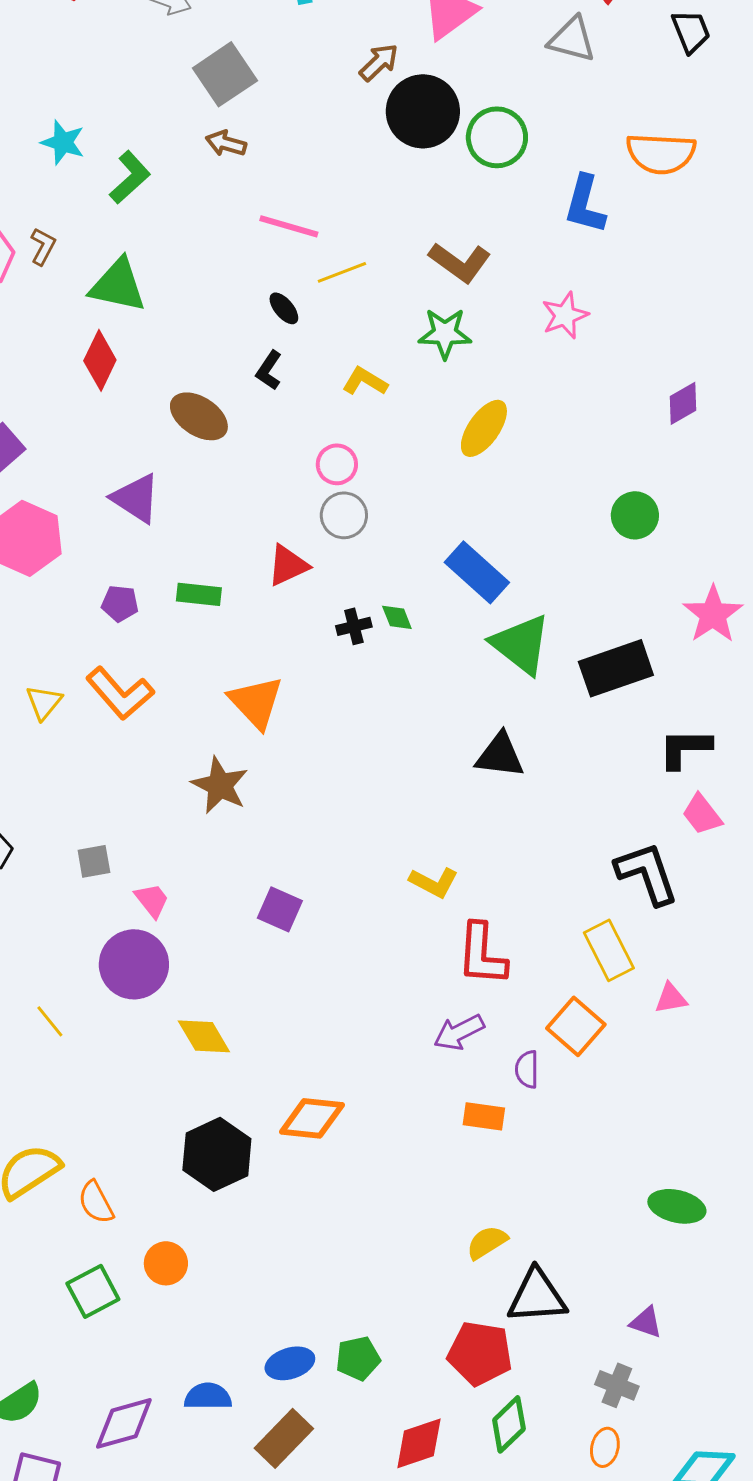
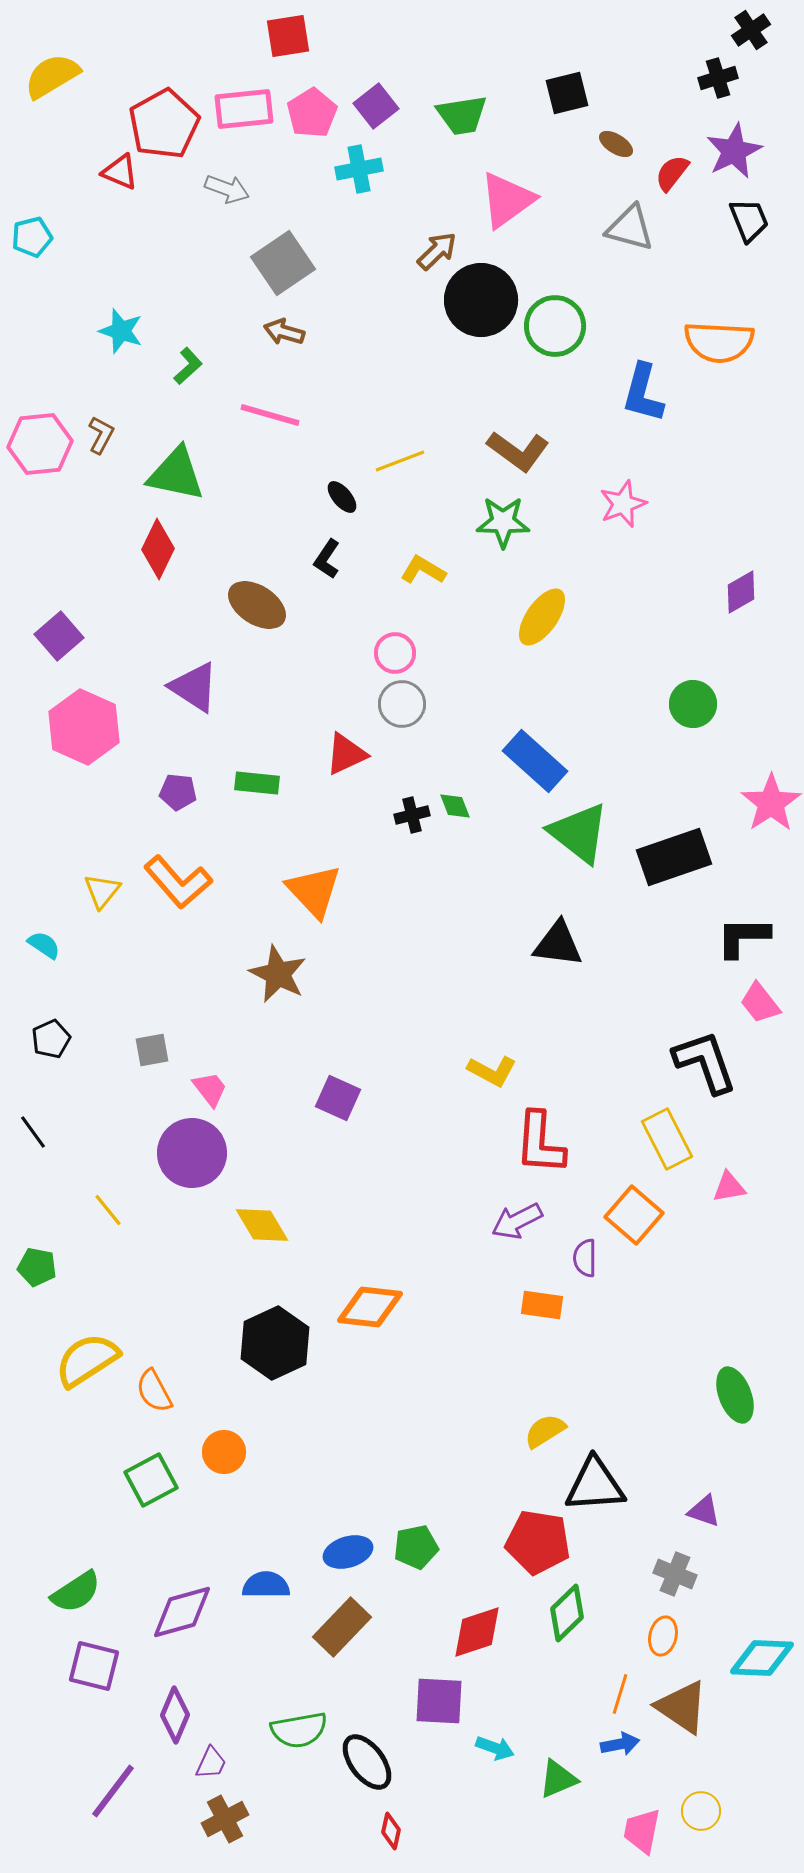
green L-shape: (130, 177) -> (188, 366), size x0.7
pink line: (289, 226) -> (270, 415), moved
green ellipse: (677, 1206) -> (735, 1395), turned 56

